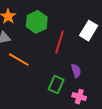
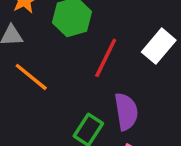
purple semicircle: (76, 71) -> (126, 112), size x1.5

